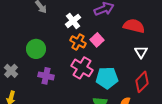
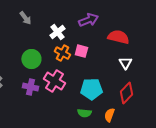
pink square: (97, 40) -> (81, 51), turned -32
green circle: (36, 49) -> (31, 59), moved
pink cross: (82, 68) -> (54, 81), moved

